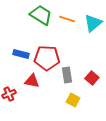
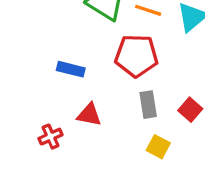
red pentagon: (47, 58) -> (136, 56), moved

